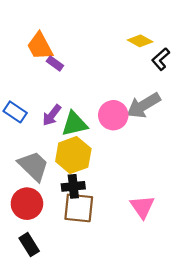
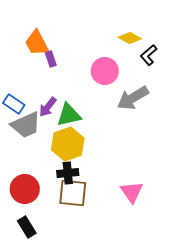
purple rectangle: (55, 63) -> (51, 59), turned 35
pink circle: (113, 115) -> (105, 71), moved
gray trapezoid: (33, 166) -> (26, 125), moved, turned 112

